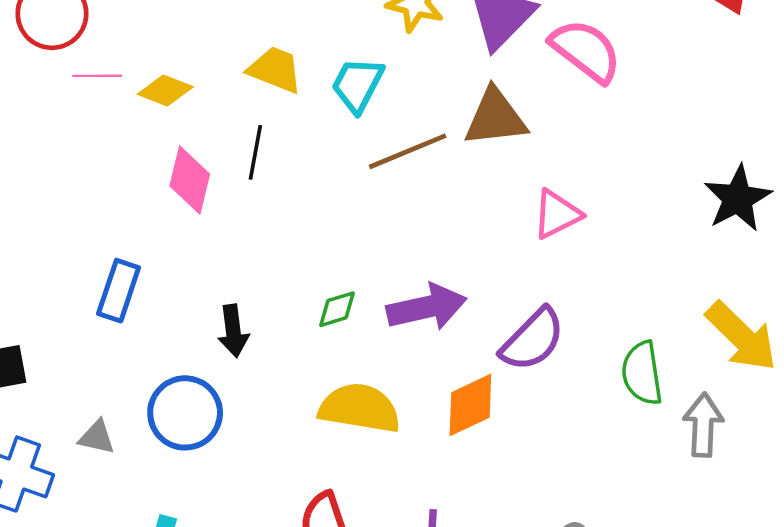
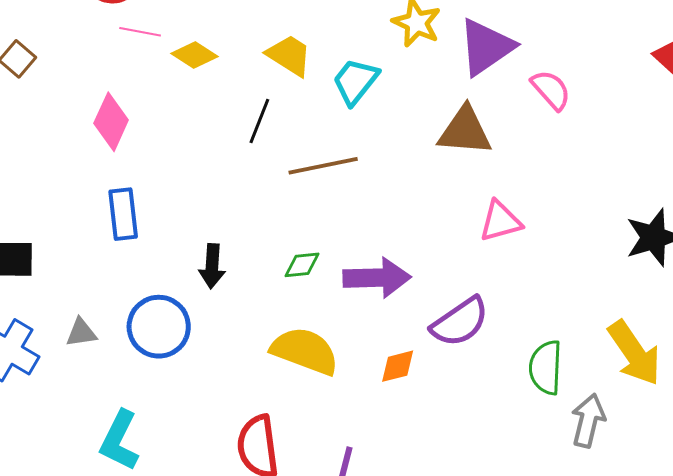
pink semicircle: (586, 51) -> (551, 90), size x0.7
brown line: (408, 151) -> (323, 166), moved
pink diamond: (190, 180) -> (111, 122), moved
blue rectangle: (119, 291) -> (123, 214), turned -36
orange diamond: (470, 405) -> (398, 366), size x0.7
gray triangle: (97, 437) -> (81, 333), turned -32

